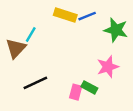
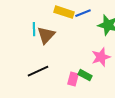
cyan line: (31, 35) -> (34, 29), turned -32
brown triangle: (16, 48) -> (46, 35), moved

